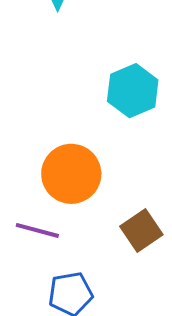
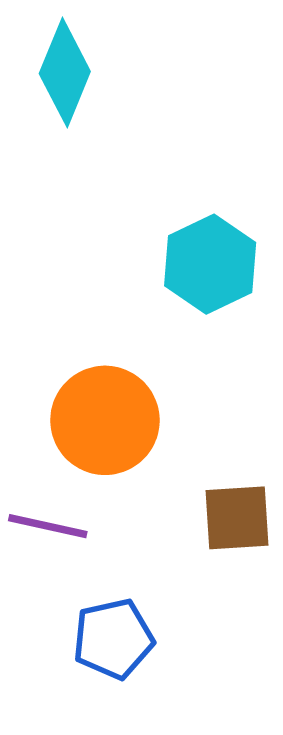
brown square: (141, 230) -> (237, 518), turned 33

